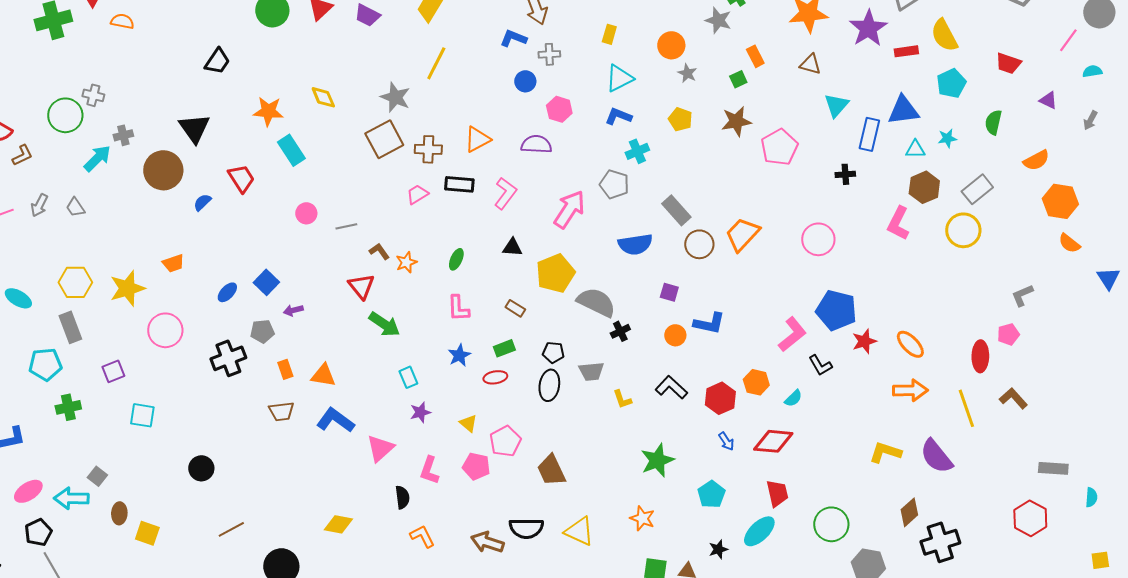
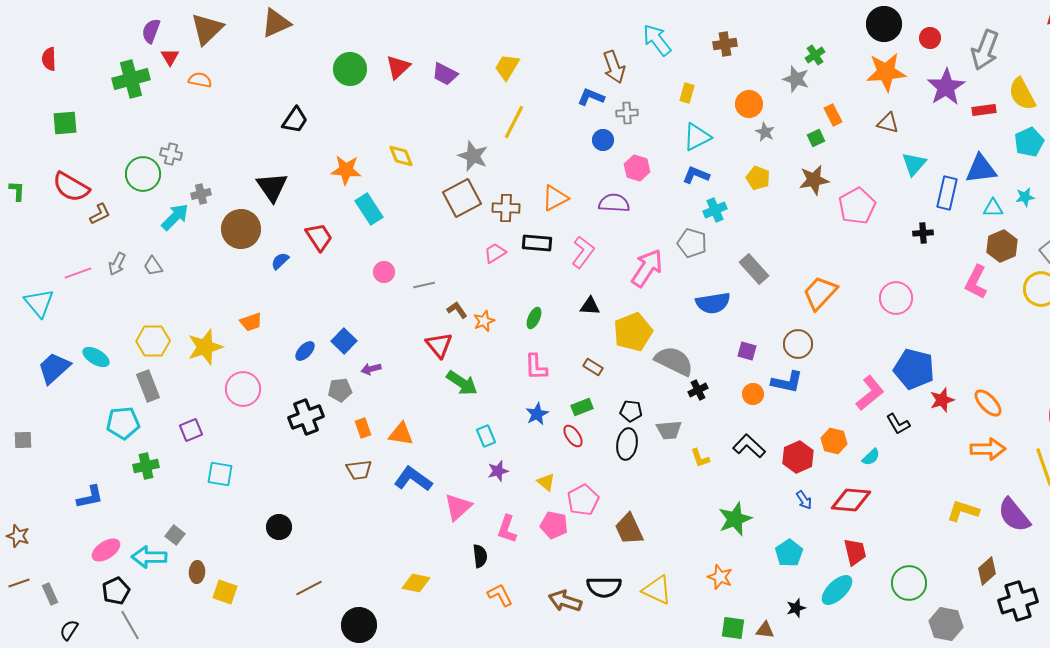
brown circle: (699, 244) -> (798, 344), moved
red ellipse: (495, 377) -> (573, 436), turned 65

